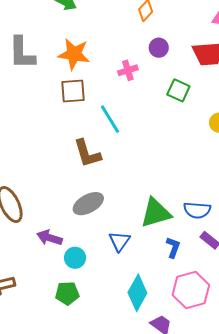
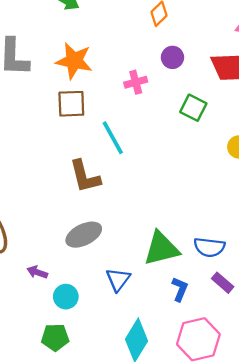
purple arrow: (49, 238) -> (37, 272), size x0.7

